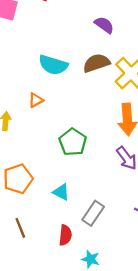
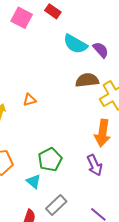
cyan semicircle: (53, 65) -> (75, 44), moved
green pentagon: (73, 142) -> (50, 160), moved

